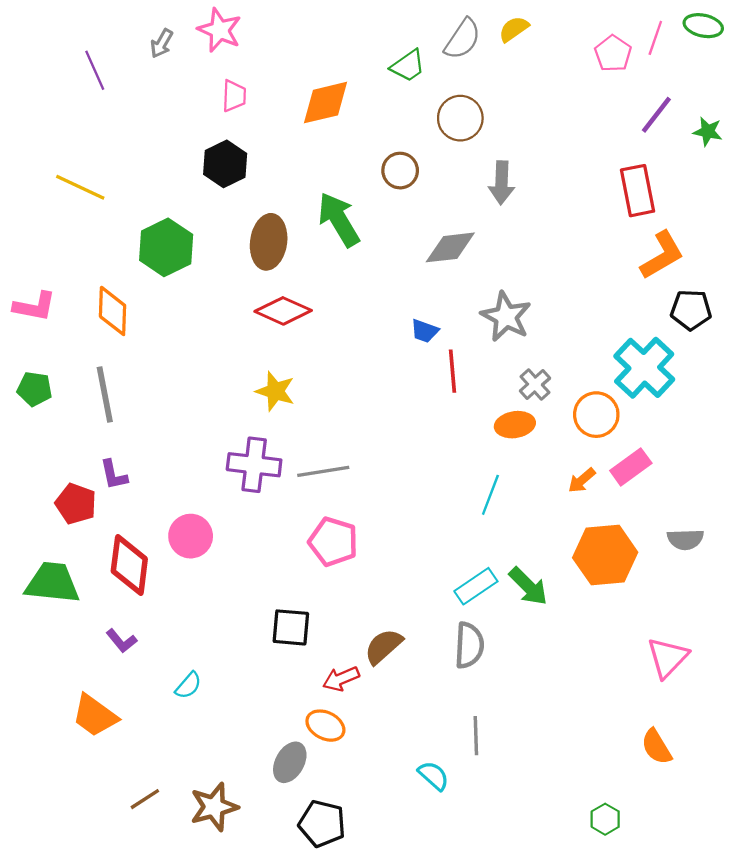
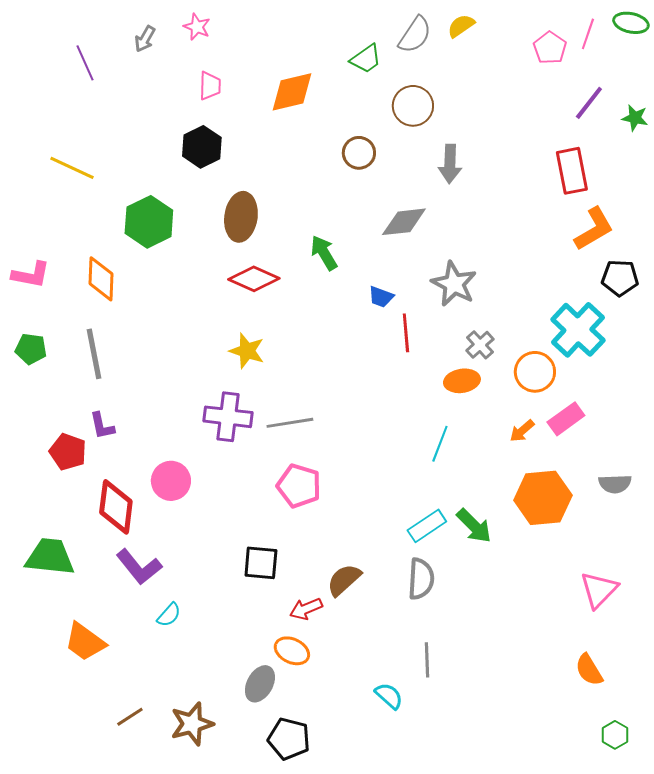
pink star: (220, 30) -> (197, 27), size x0.7
green arrow: (339, 220) -> (324, 253), moved, size x0.7
green trapezoid: (52, 583) -> (50, 557), moved
purple L-shape: (121, 641) -> (139, 567), moved, size x1.6
green hexagon: (605, 819) -> (615, 735), moved

